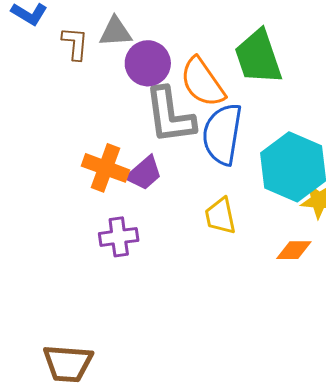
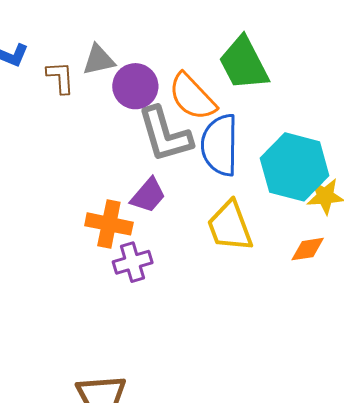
orange cross: (106, 168) -> (109, 224), moved
yellow trapezoid: (220, 216) -> (230, 226), size x1.4

